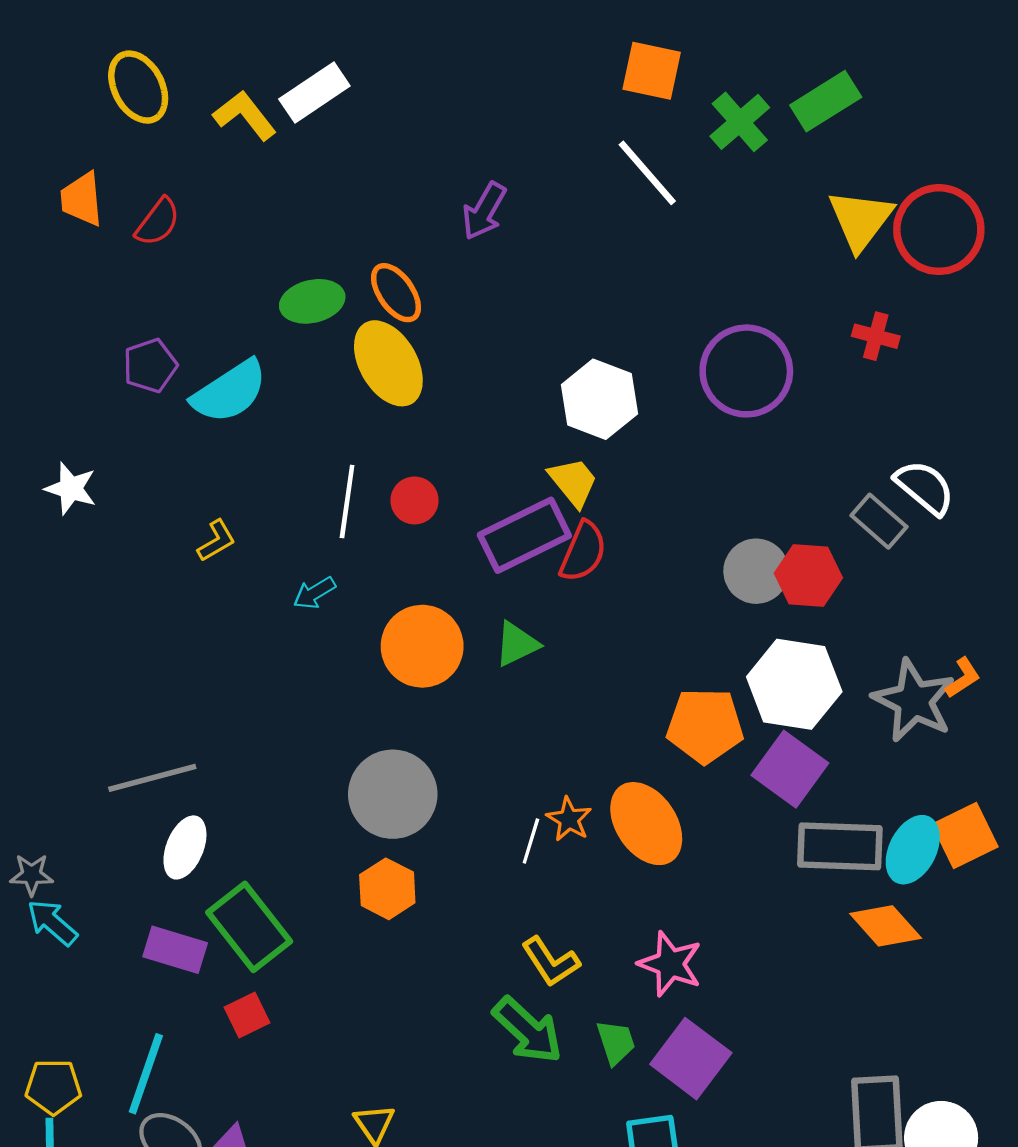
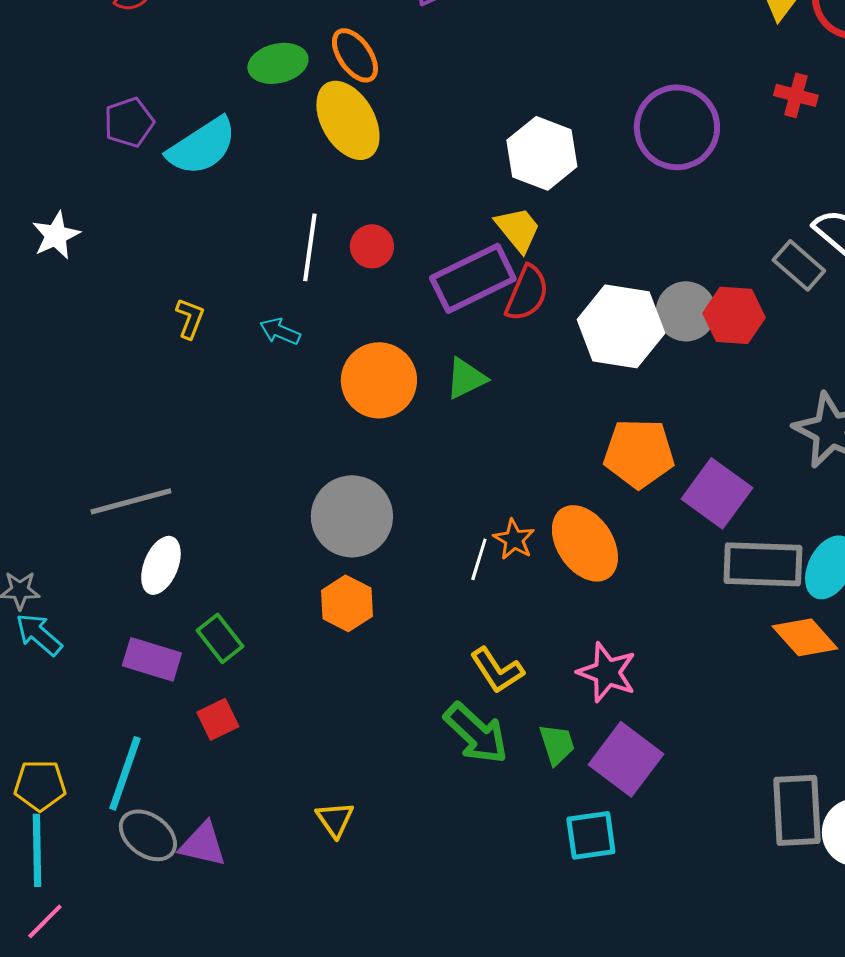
white star: (71, 488) -> (56, 235), turned 30
yellow L-shape: (216, 541) -> (190, 318), moved, turned -39
cyan arrow: (314, 593) -> (280, 331), turned 54
white hexagon: (794, 684) -> (621, 326), moved
green rectangle: (249, 927) -> (220, 638), size x0.6

